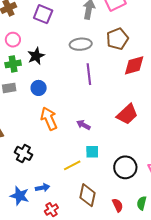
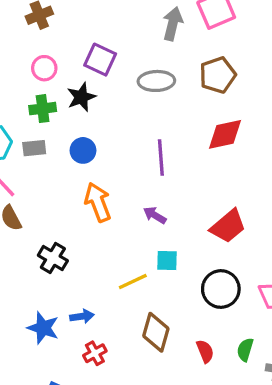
purple square: (43, 14) -> (100, 60), moved
red diamond: (134, 65) -> (225, 134), moved
purple line: (89, 74) -> (161, 157), moved
red trapezoid: (127, 114) -> (228, 226), moved

